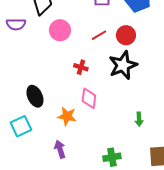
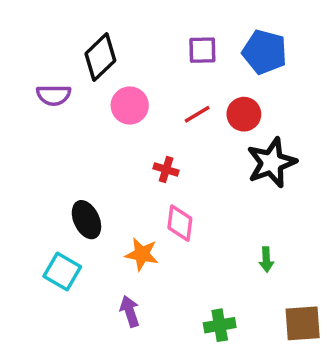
black star: (123, 65) -> (272, 163), moved
cyan square: (21, 126) -> (62, 272), turned -35

